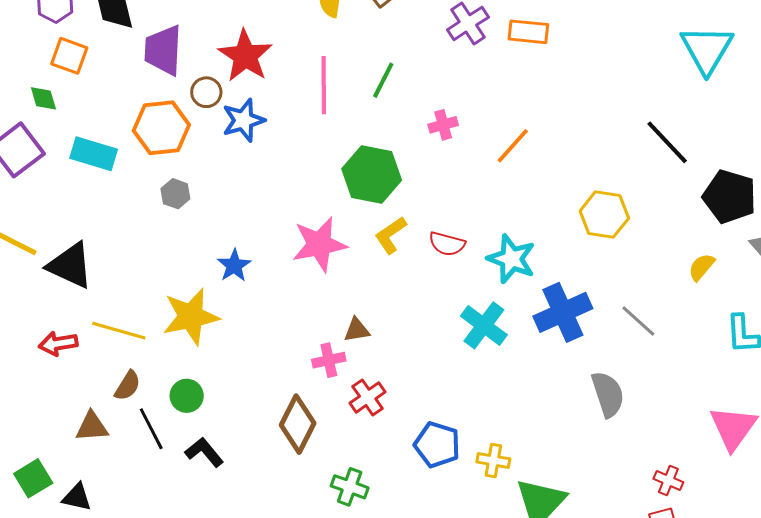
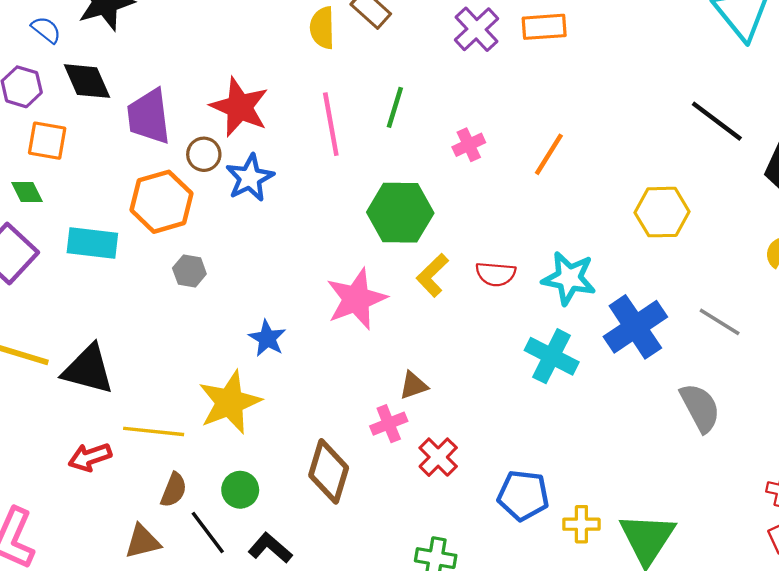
brown diamond: (298, 424) -> (329, 471), moved
yellow cross: (493, 460) -> (581, 524), moved

